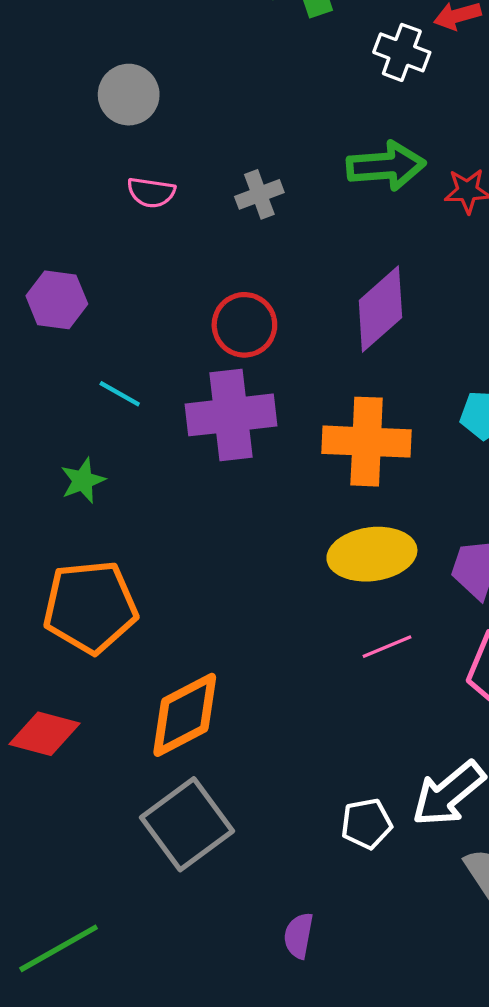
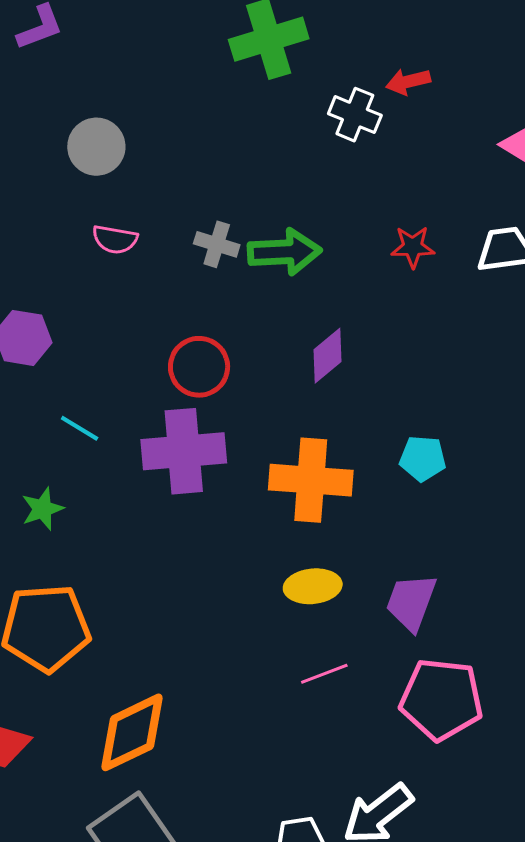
green arrow: (386, 166) -> (284, 252), moved
gray cross: (259, 194) -> (217, 244), turned 36
purple diamond: (380, 309) -> (328, 356), size x0.7
yellow ellipse: (372, 554) -> (313, 586), size x0.7

